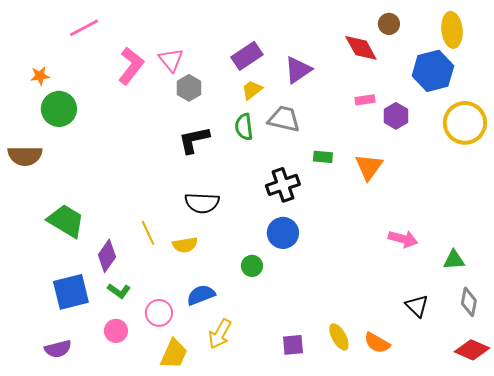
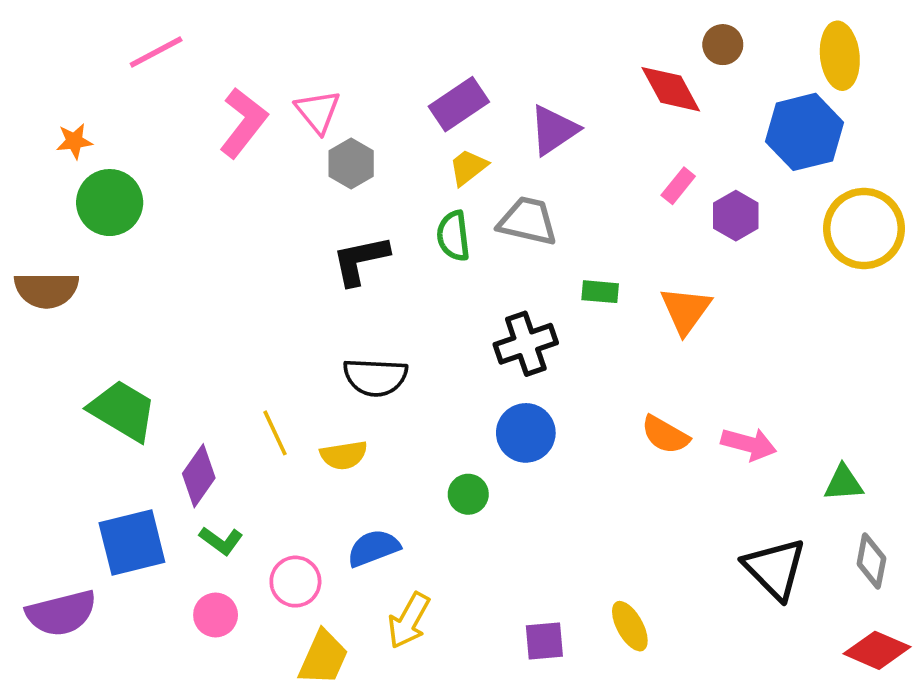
pink rectangle: (365, 100) -> (678, 186), turned -42
black triangle: (417, 306) -> (775, 569), size x1.5
orange semicircle: (377, 343) -> (665, 435), moved
purple semicircle: (58, 349) -> (61, 613), moved, size x1.4

